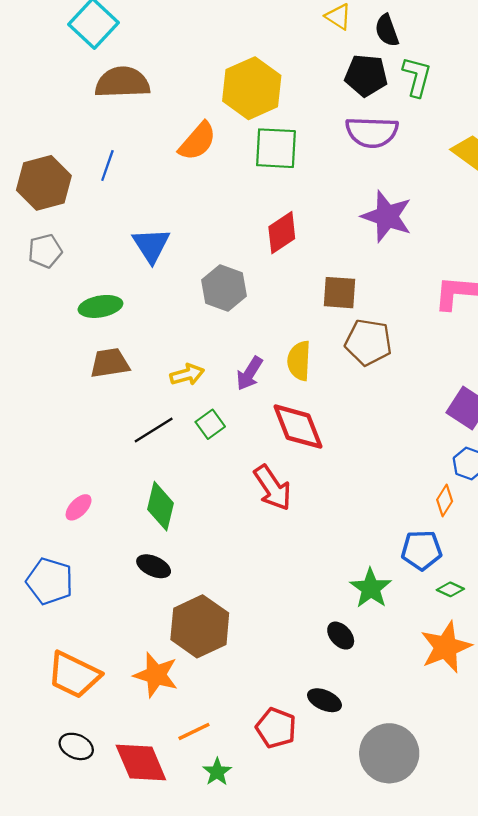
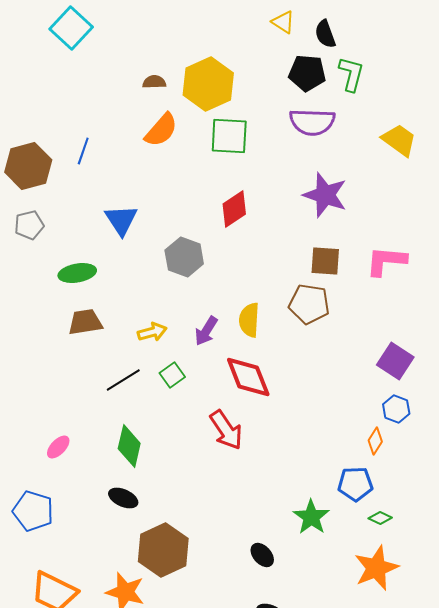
brown semicircle: (122, 82) -> (154, 82), moved, size x0.5
brown square: (340, 293) -> (325, 261), moved
black ellipse: (341, 636) -> (262, 555), moved

